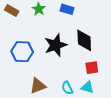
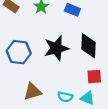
cyan semicircle: (67, 88) -> (65, 97), turned -56

